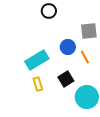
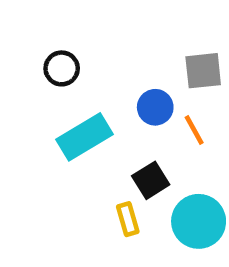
black circle: (49, 11) -> (62, 68), moved
yellow rectangle: (38, 84) -> (128, 219), moved

